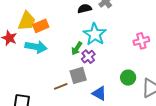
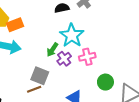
pink cross: (141, 41) -> (87, 57), moved
gray square: (78, 75) -> (40, 76), moved, turned 36

